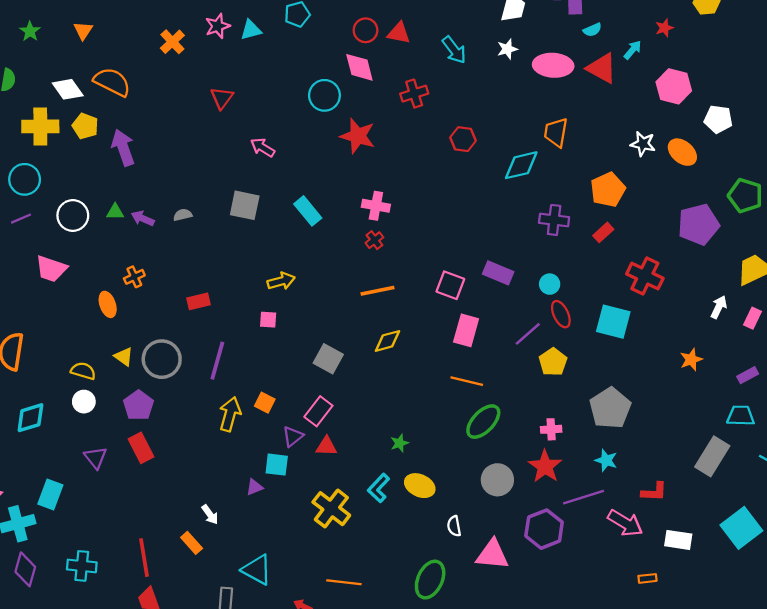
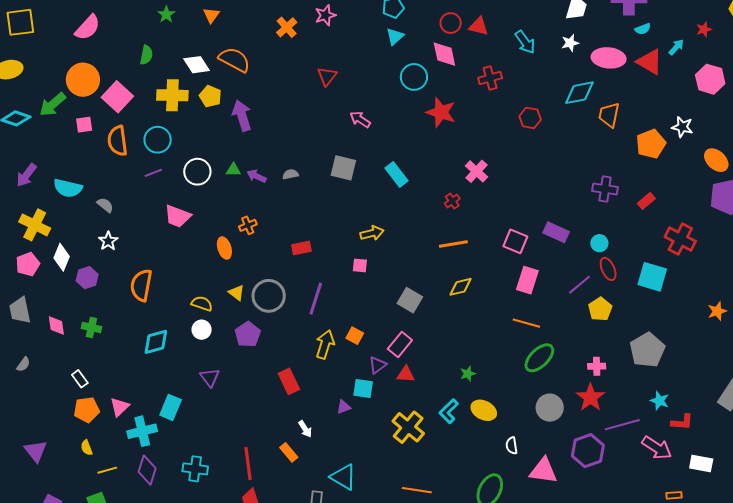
cyan triangle: (251, 30) -> (395, 36), moved, turned -30
orange ellipse: (682, 152) -> (716, 160), moved
cyan diamond: (521, 165) -> (579, 93), moved
orange pentagon: (608, 190) -> (651, 144), moved
pink cross: (376, 206) -> (476, 171), moved, turned 30
red rectangle: (141, 448) -> (289, 381), moved
cyan star: (606, 460) -> (660, 401), moved

